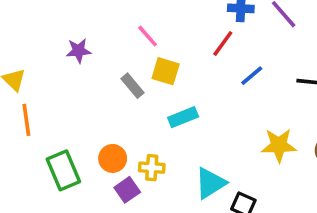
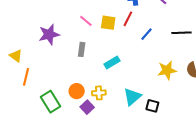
purple star: (78, 51) -> (49, 34), size x1.5
yellow square: (166, 71) -> (108, 23), moved
gray rectangle: (132, 86) -> (82, 49), turned 56
orange line: (26, 120) -> (26, 77), turned 30

